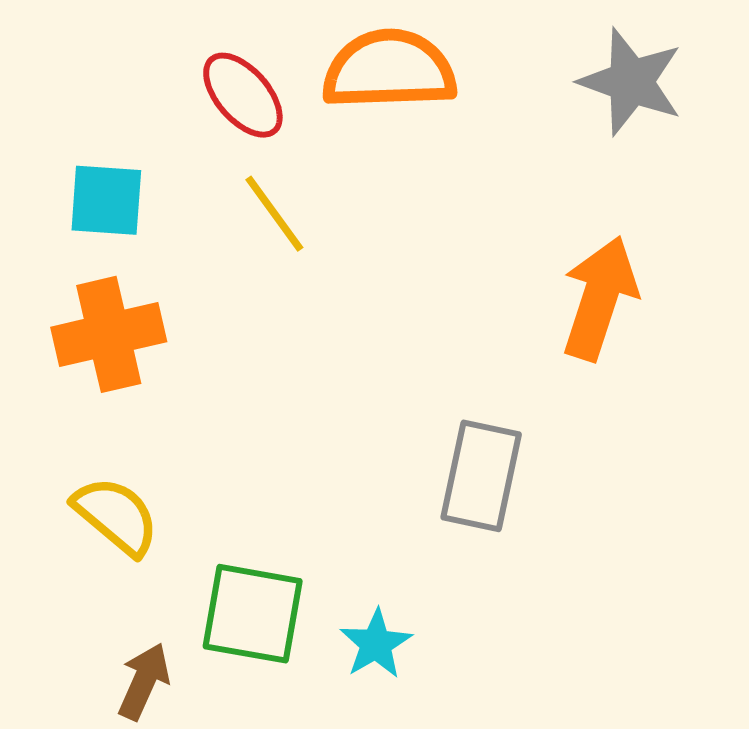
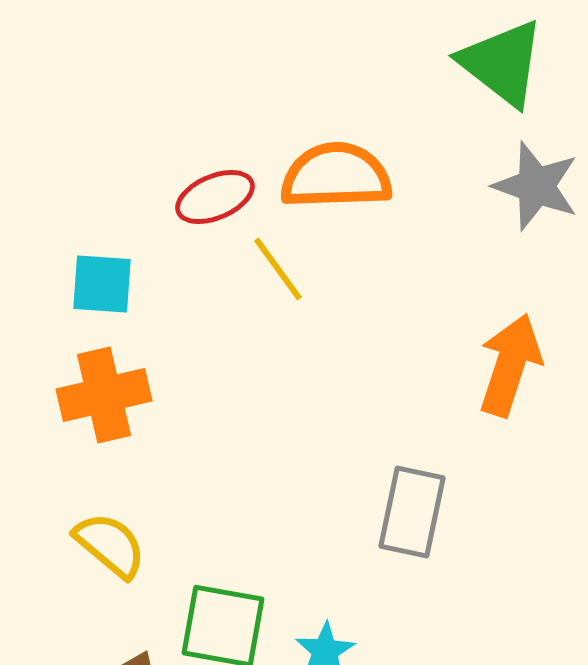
red ellipse: (243, 95) -> (215, 197), turned -72
yellow line: (274, 214) -> (278, 269), moved

